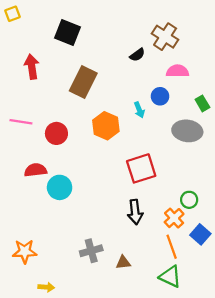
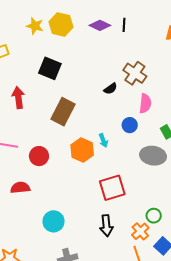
pink semicircle: (177, 71) -> (145, 103), turned 96
cyan arrow: (139, 110) -> (103, 140), moved
cyan circle: (60, 187) -> (53, 221), moved

